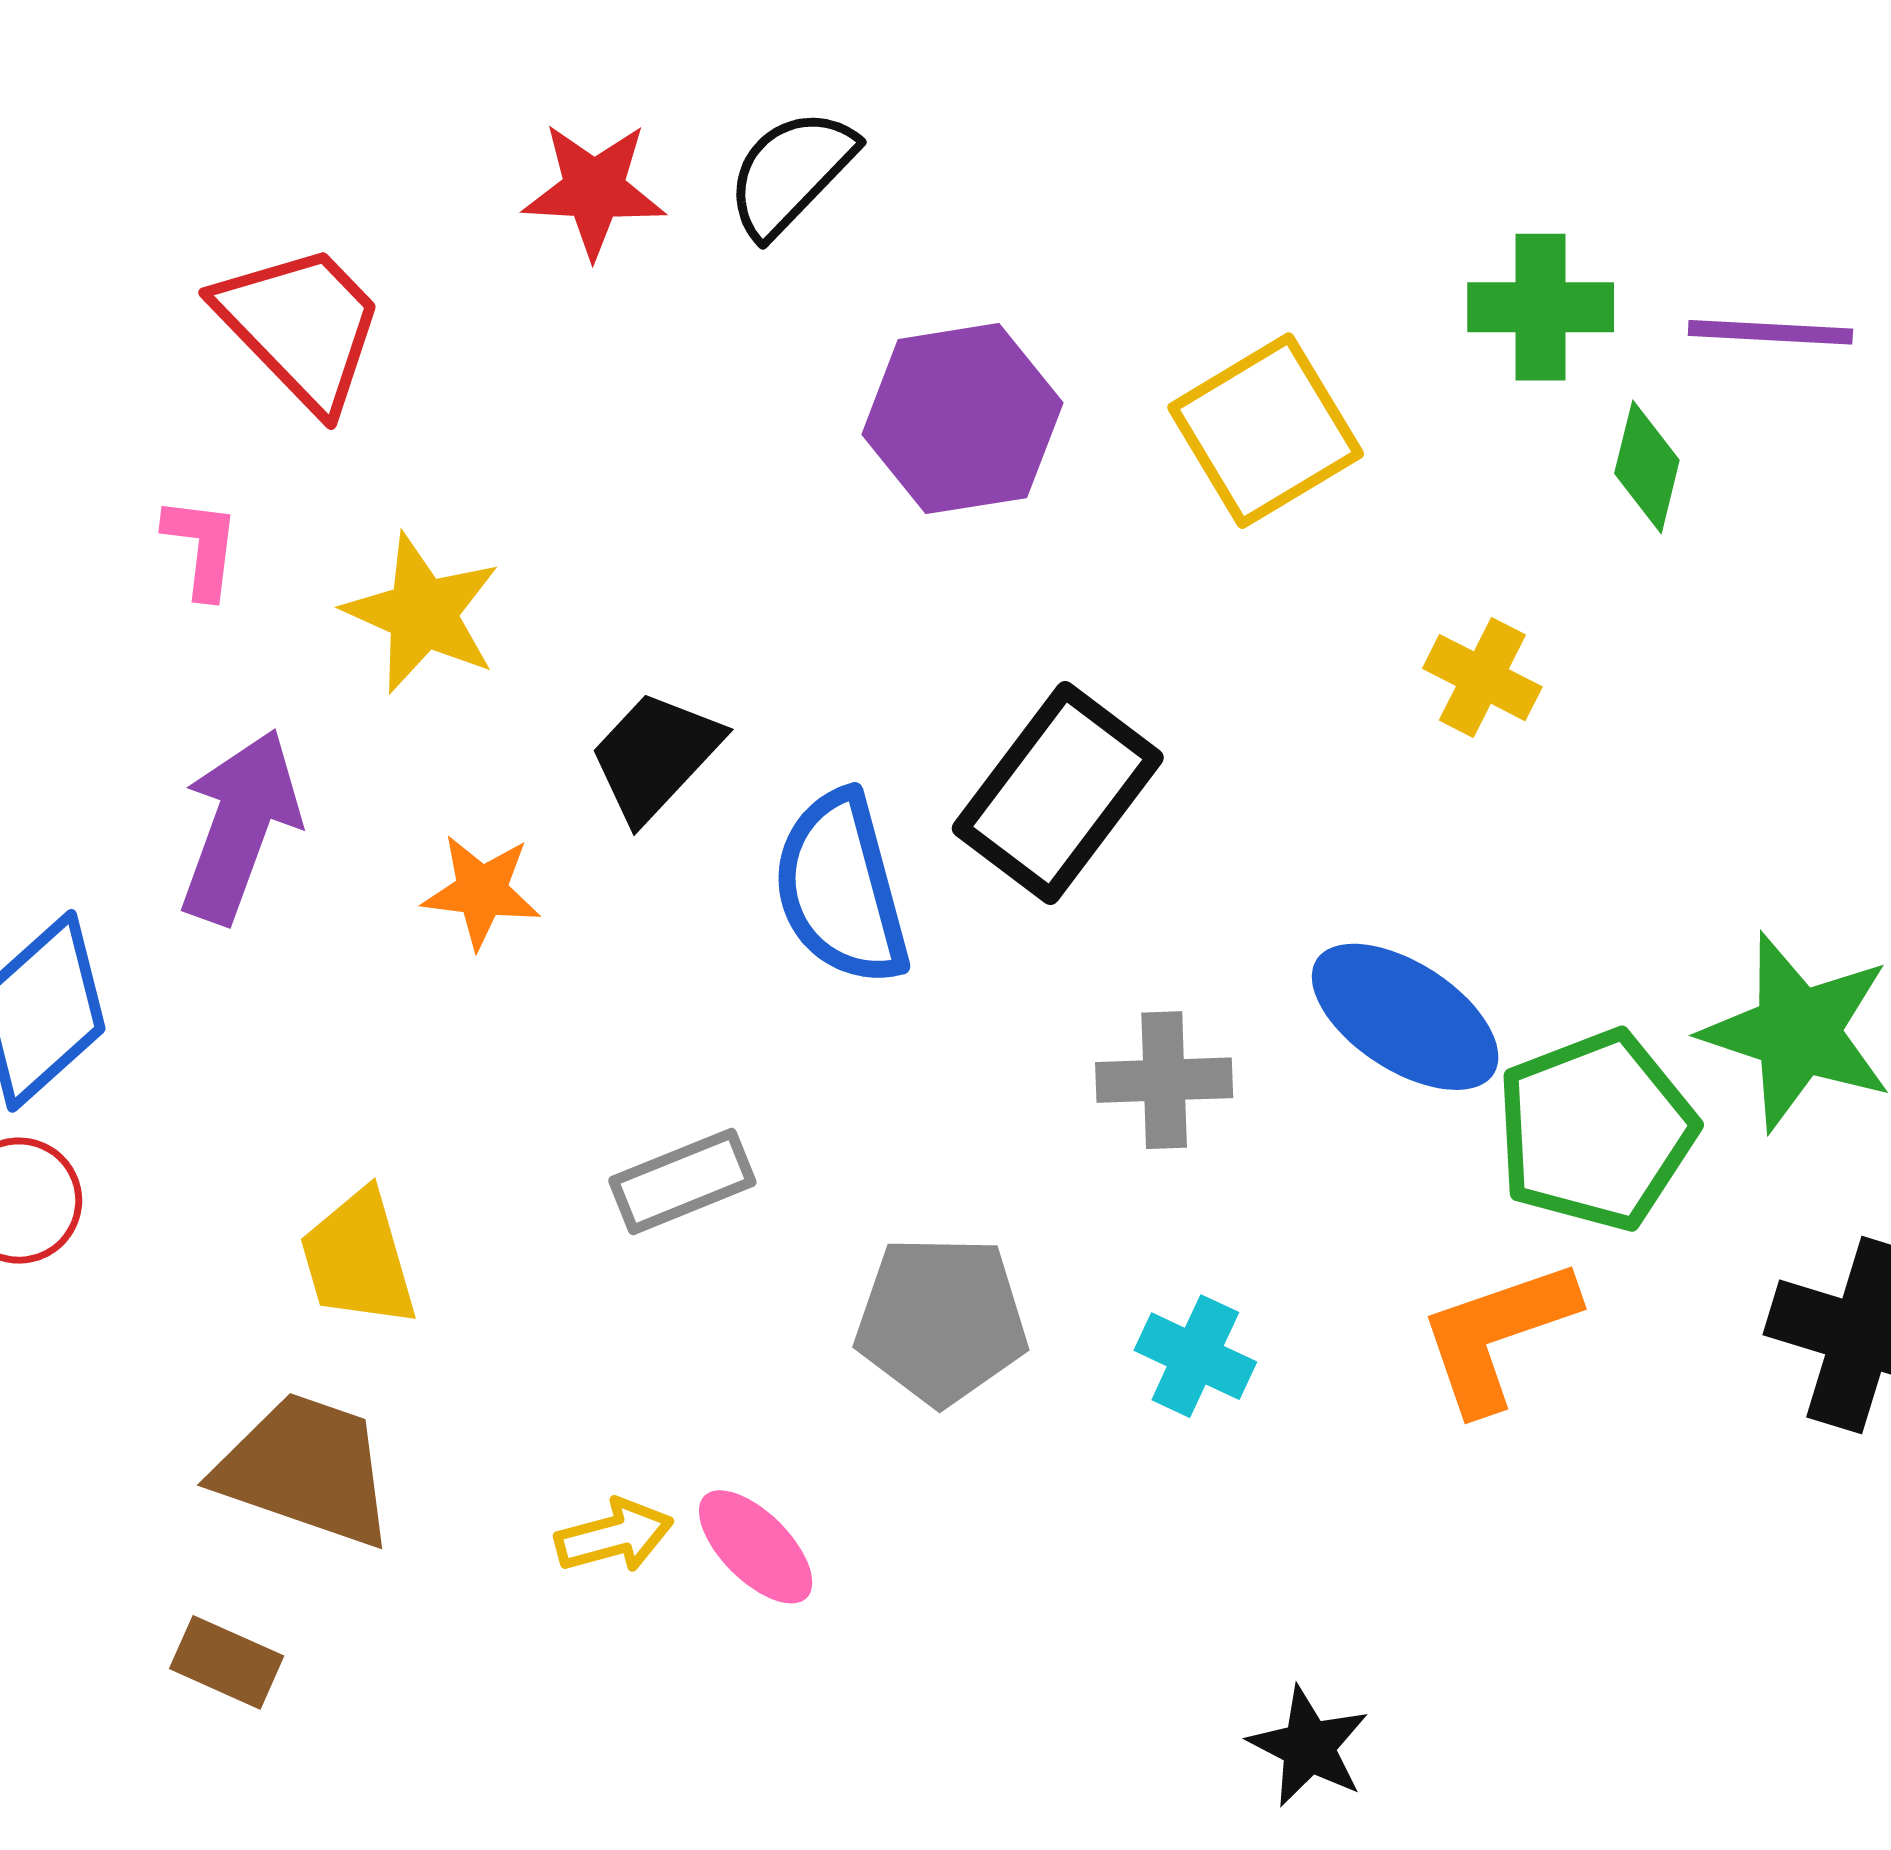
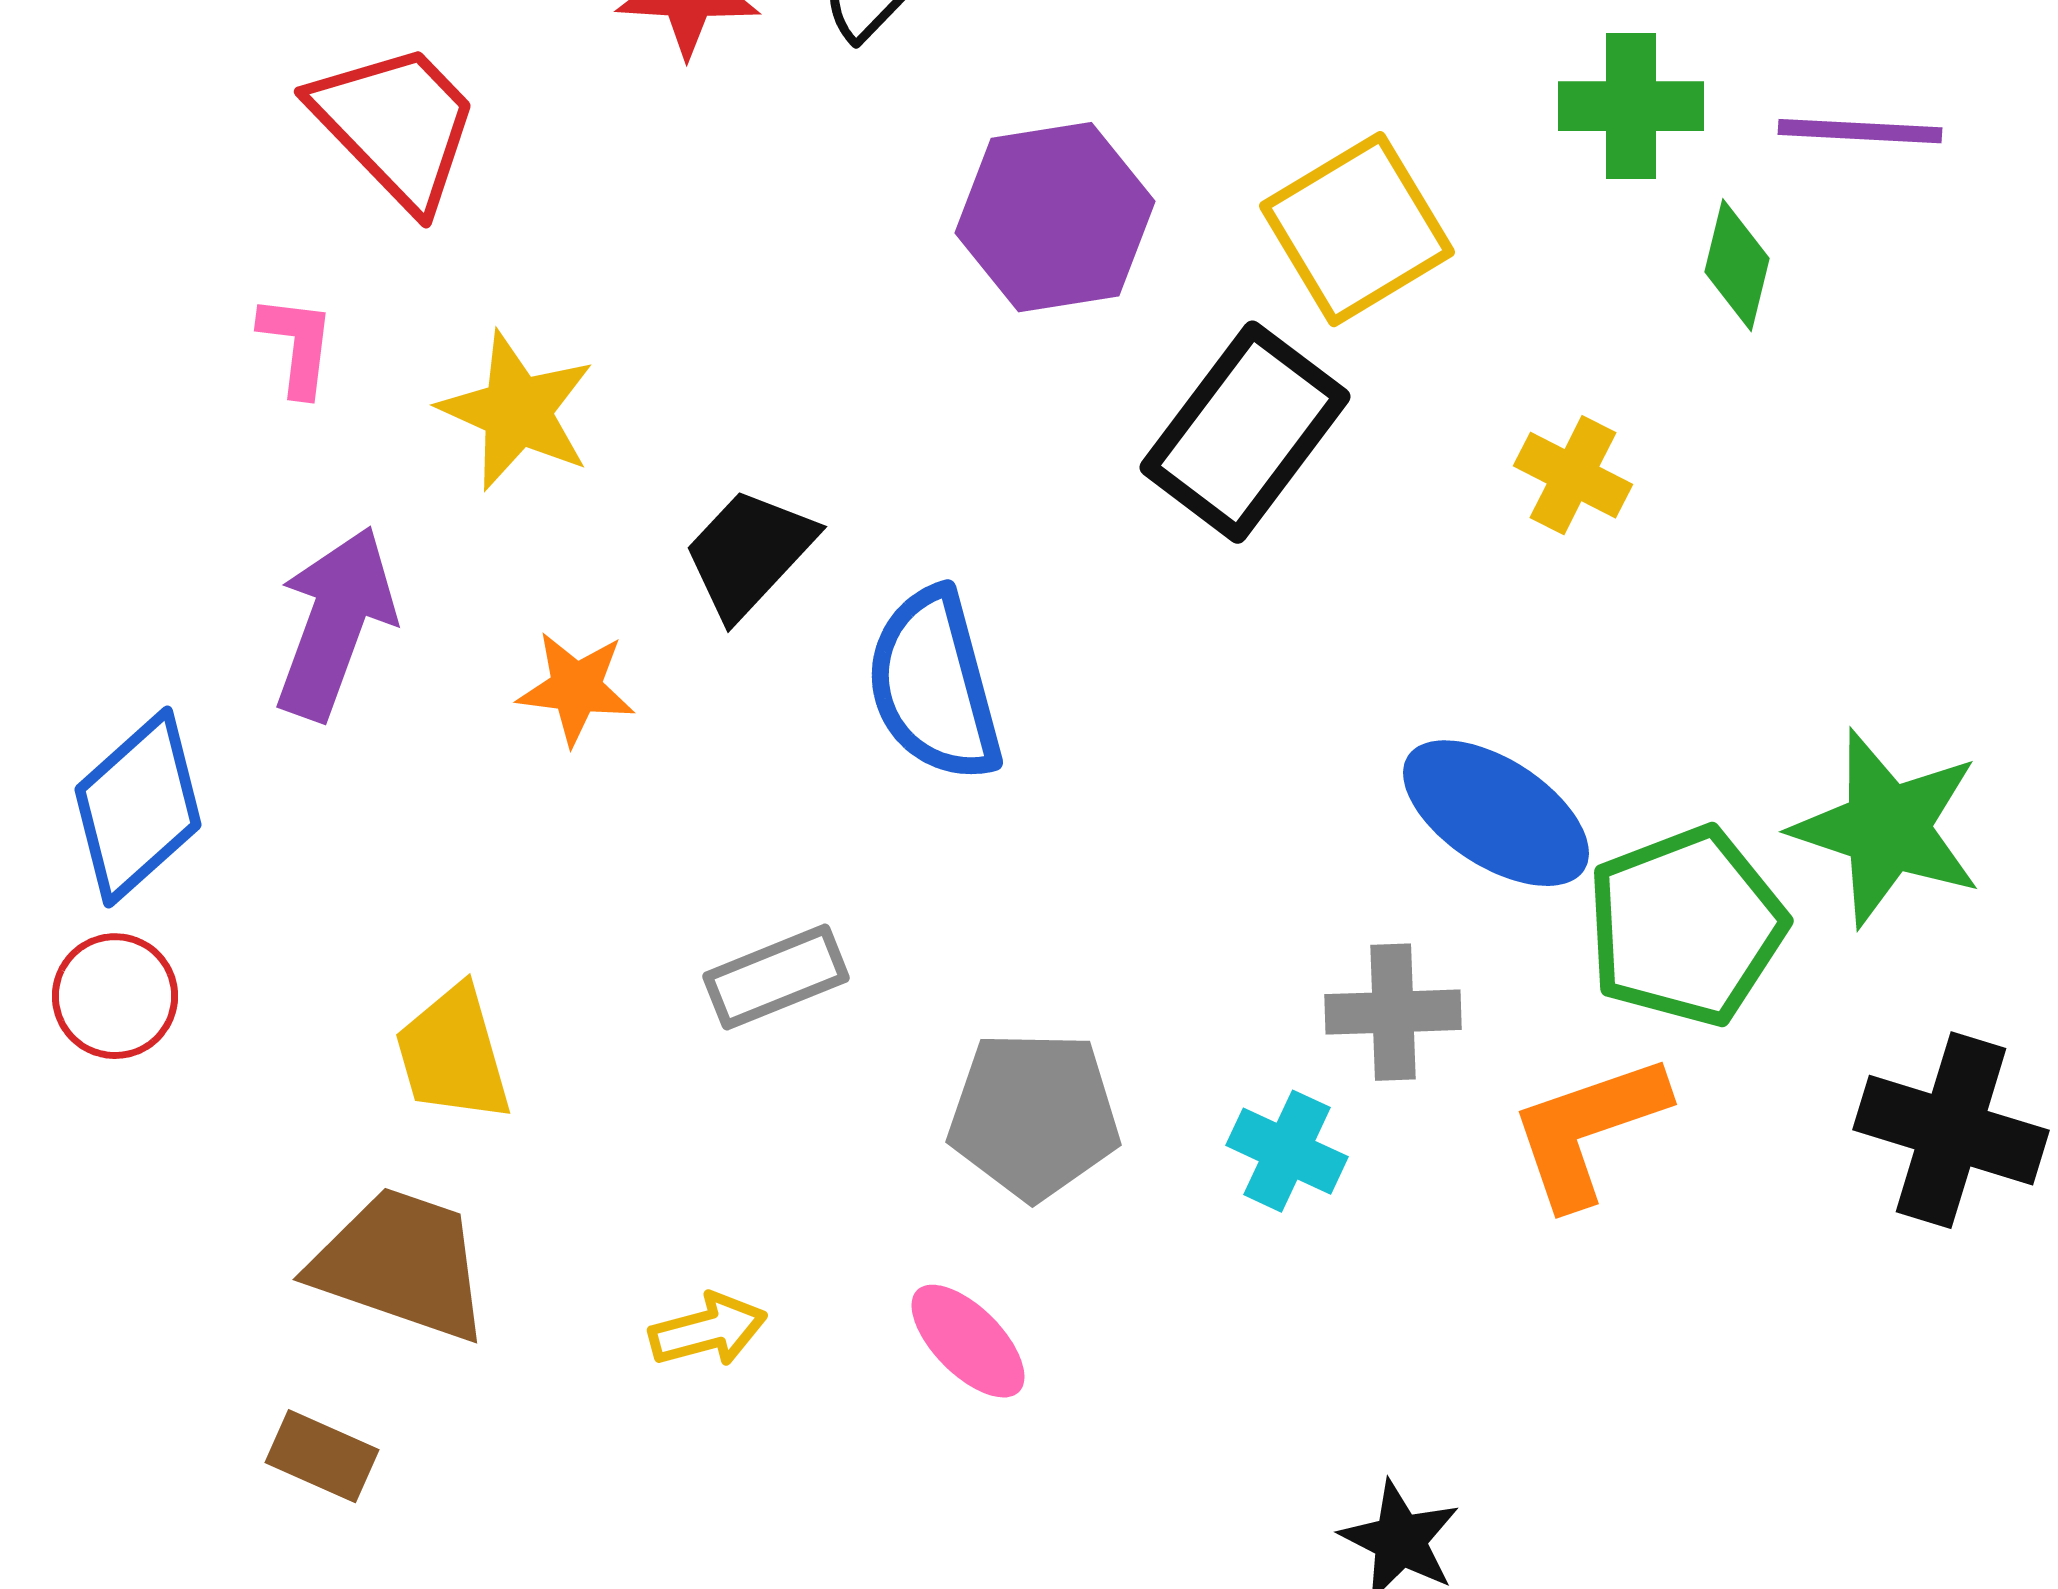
black rectangle: (1058, 793) -> (1245, 432), moved
gray cross: (1164, 1080) -> (1393, 1012), moved
pink ellipse: (756, 1547) -> (968, 1341), moved

